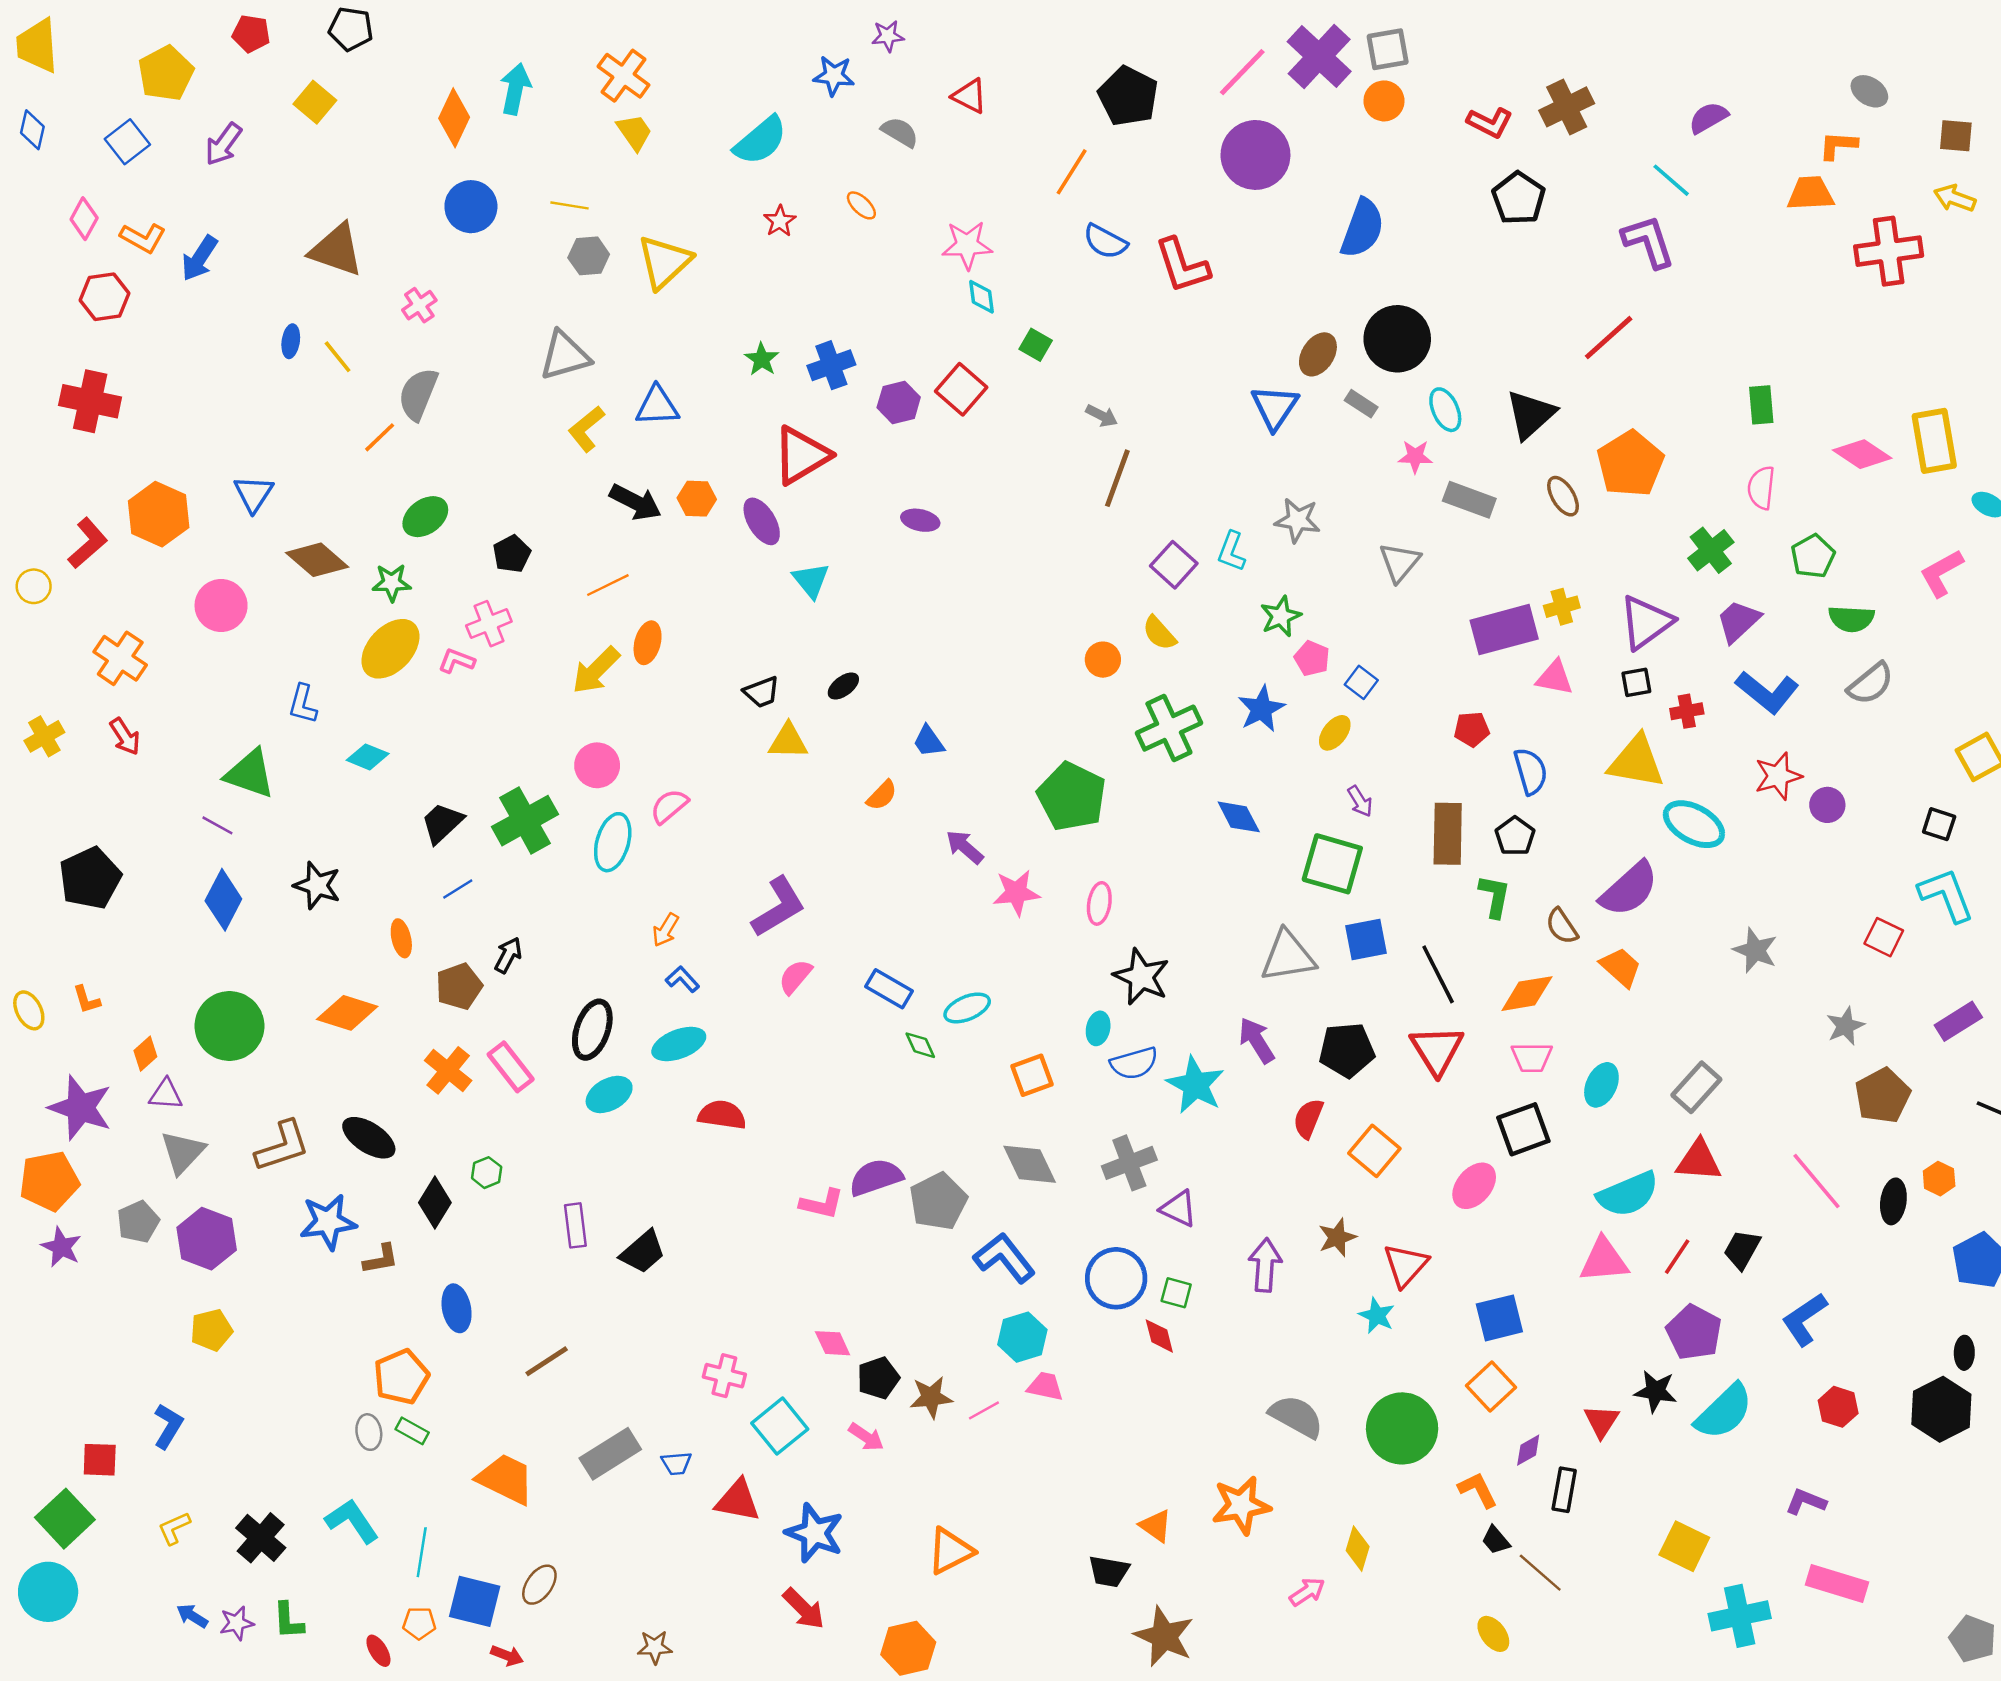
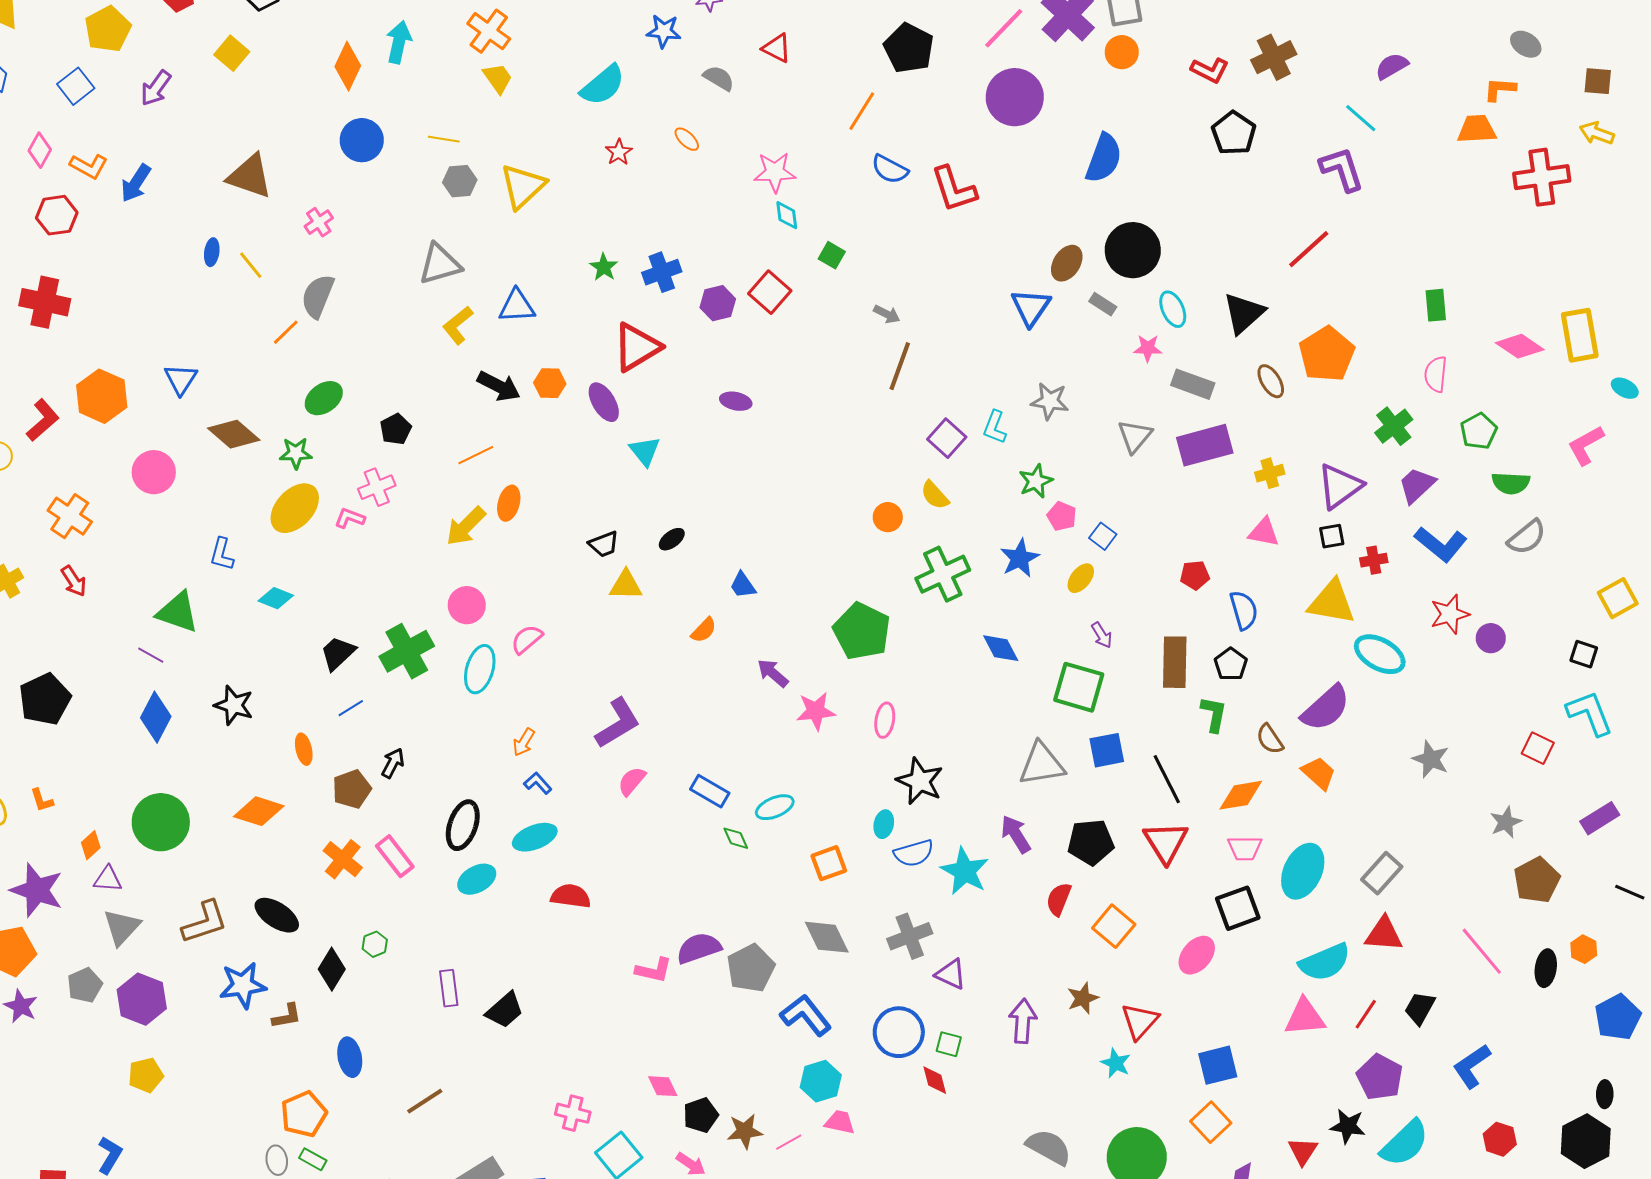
purple rectangle: (1504, 630) -> (1205, 445), moved
cyan ellipse: (1601, 1085) -> (1303, 871), size x1.5

